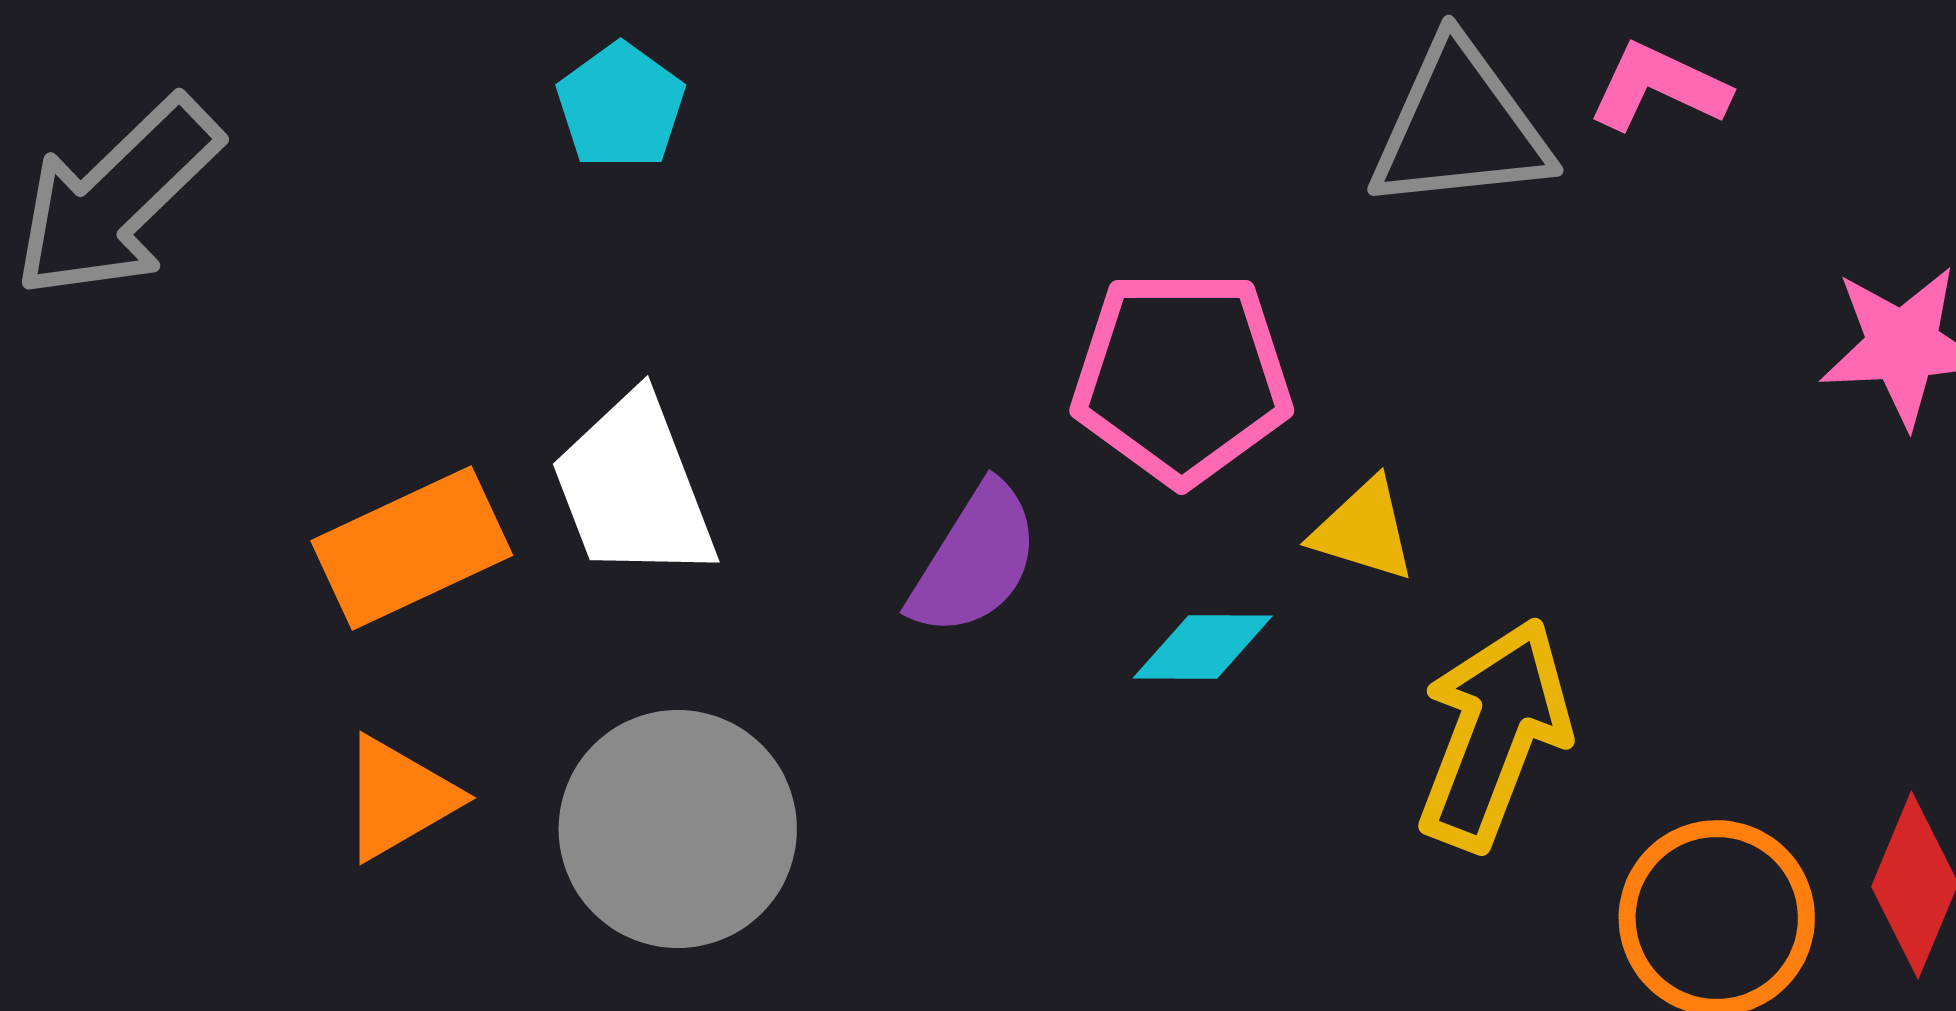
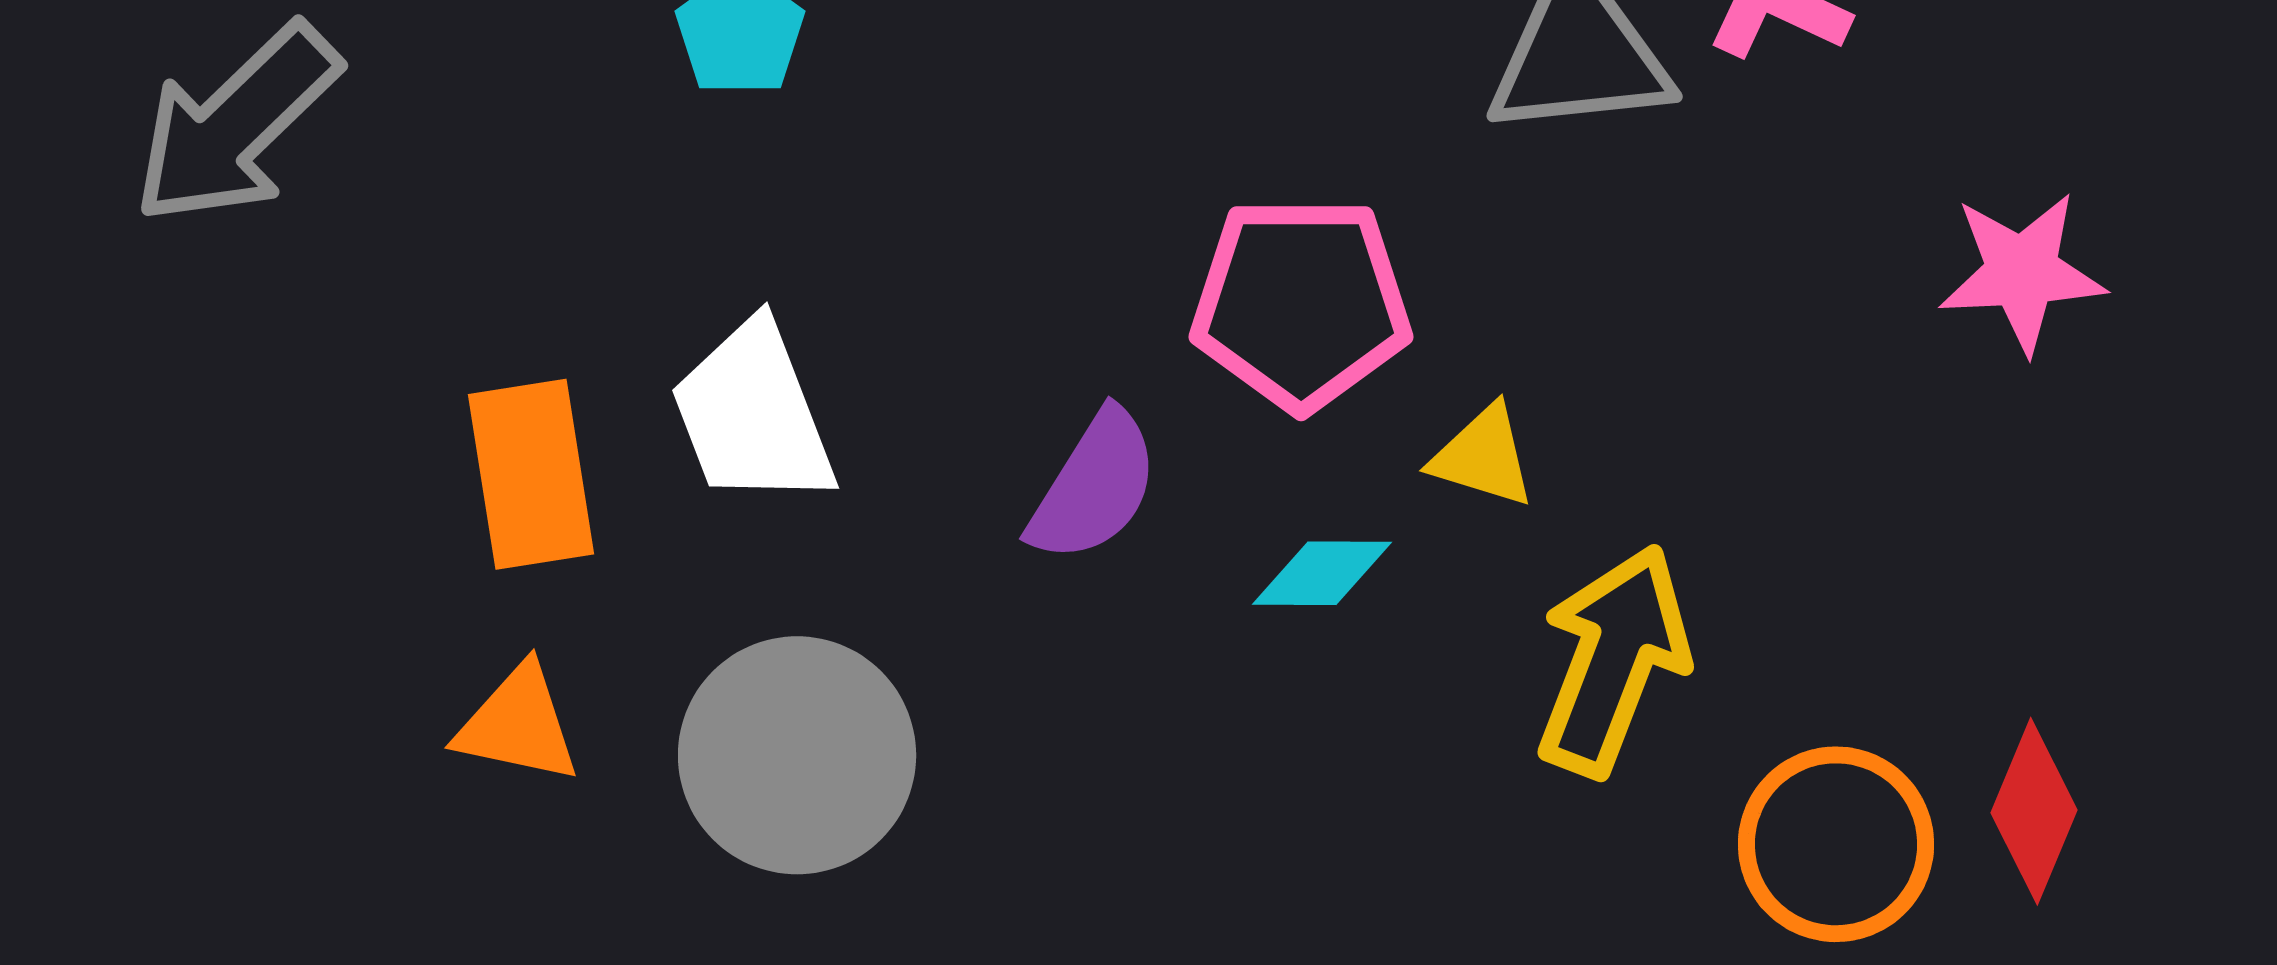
orange rectangle: (412, 548) -> (531, 474), turned -74
orange triangle: (399, 798) -> (518, 724), turned 42

